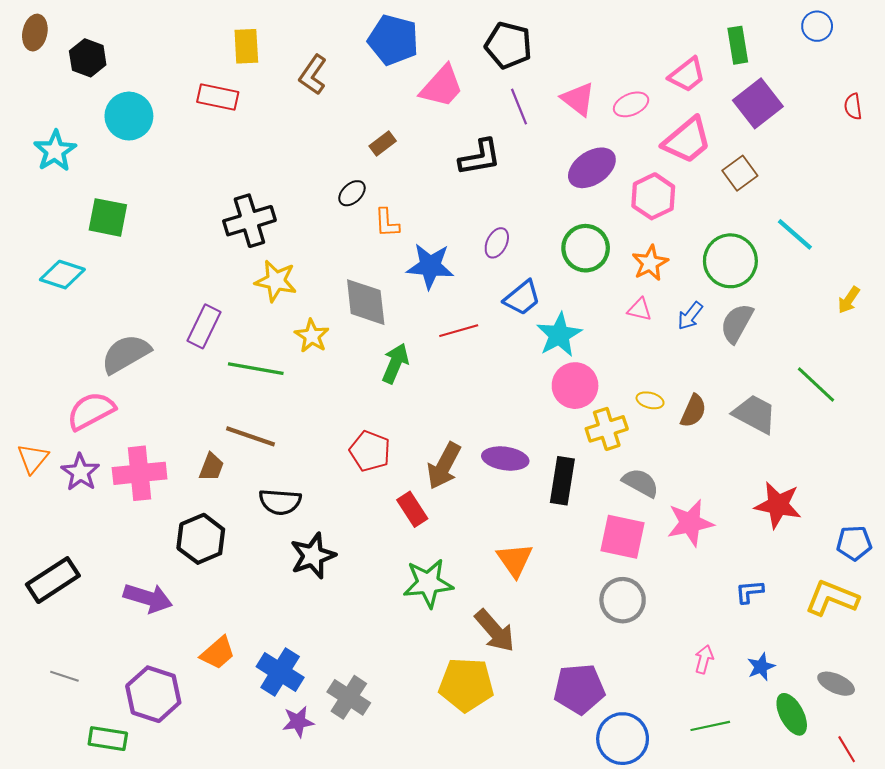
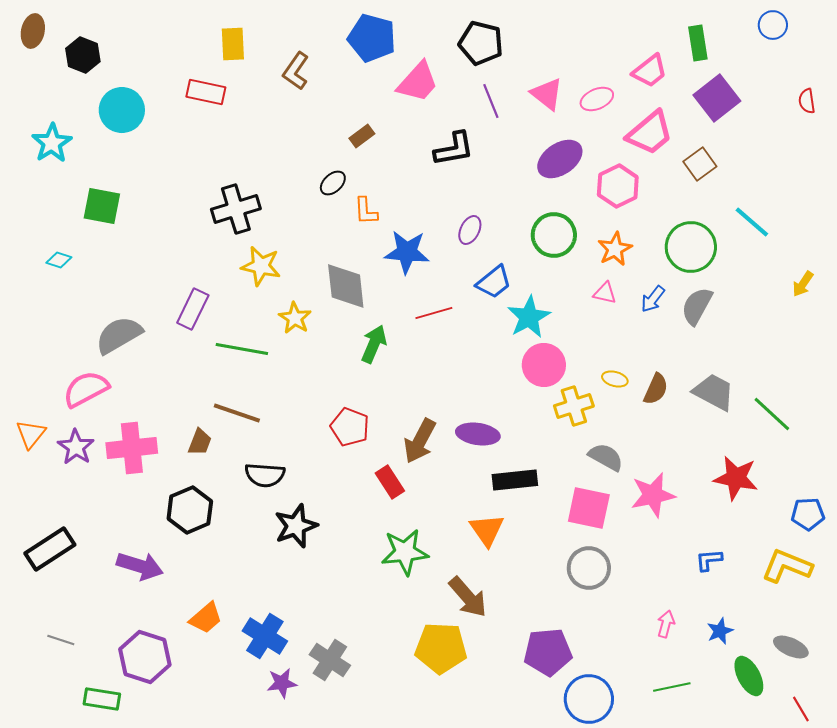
cyan diamond: (62, 275) -> (59, 260), size x0.6
green line: (816, 384) -> (772, 414), moved
black rectangle: (562, 481) -> (515, 480), moved, turned 75

